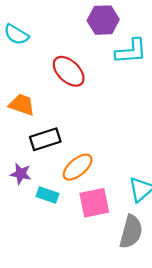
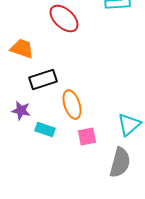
orange ellipse: (78, 167) -> (72, 105), turned -68
pink square: (94, 203) -> (87, 137), size x0.7

